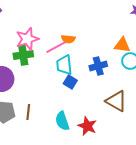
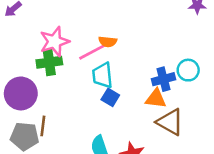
orange triangle: (122, 45) -> (156, 99), moved
blue cross: (98, 66) -> (163, 79), moved
brown line: (28, 112) -> (43, 126), moved

